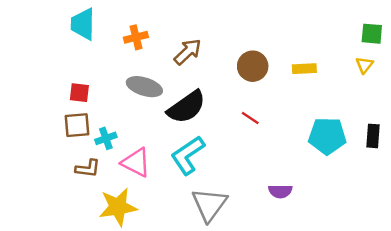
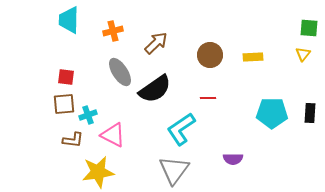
gray ellipse: (144, 87) -> (120, 72), turned 40
red line: (250, 118) -> (208, 98), turned -35
cyan L-shape: (188, 155) -> (181, 129), moved

